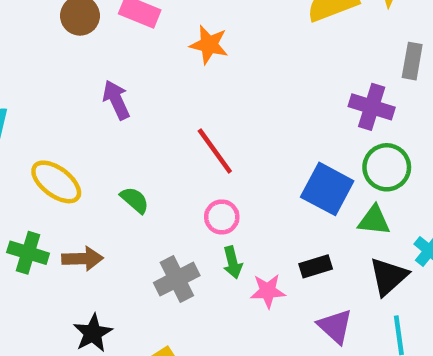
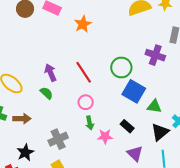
orange star: (209, 45) -> (83, 24), turned 30
purple arrow: (116, 100) -> (50, 73), moved
green circle: (387, 167) -> (121, 67), moved
black rectangle: (316, 266) -> (127, 126), turned 56
gray cross: (177, 279) -> (58, 139), moved

